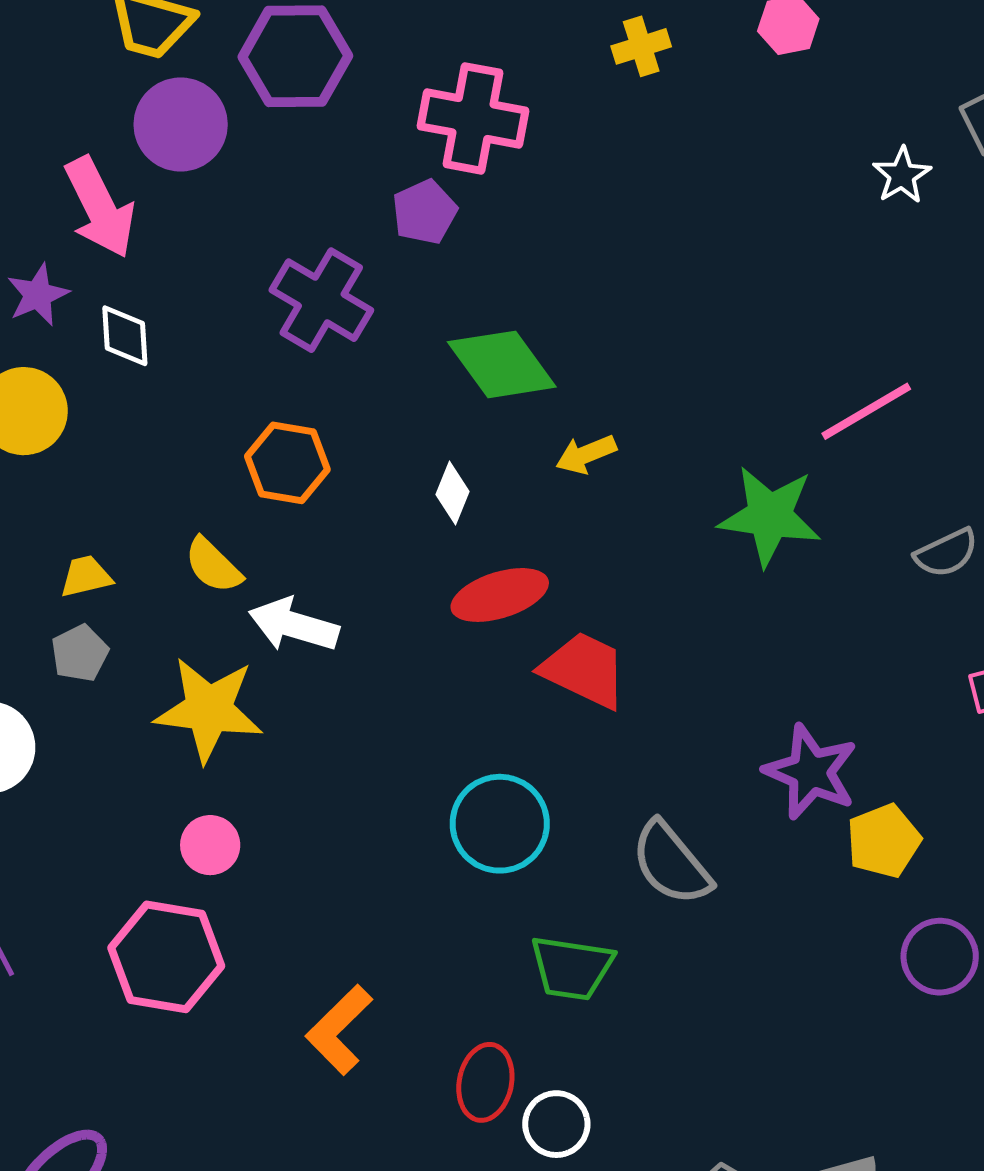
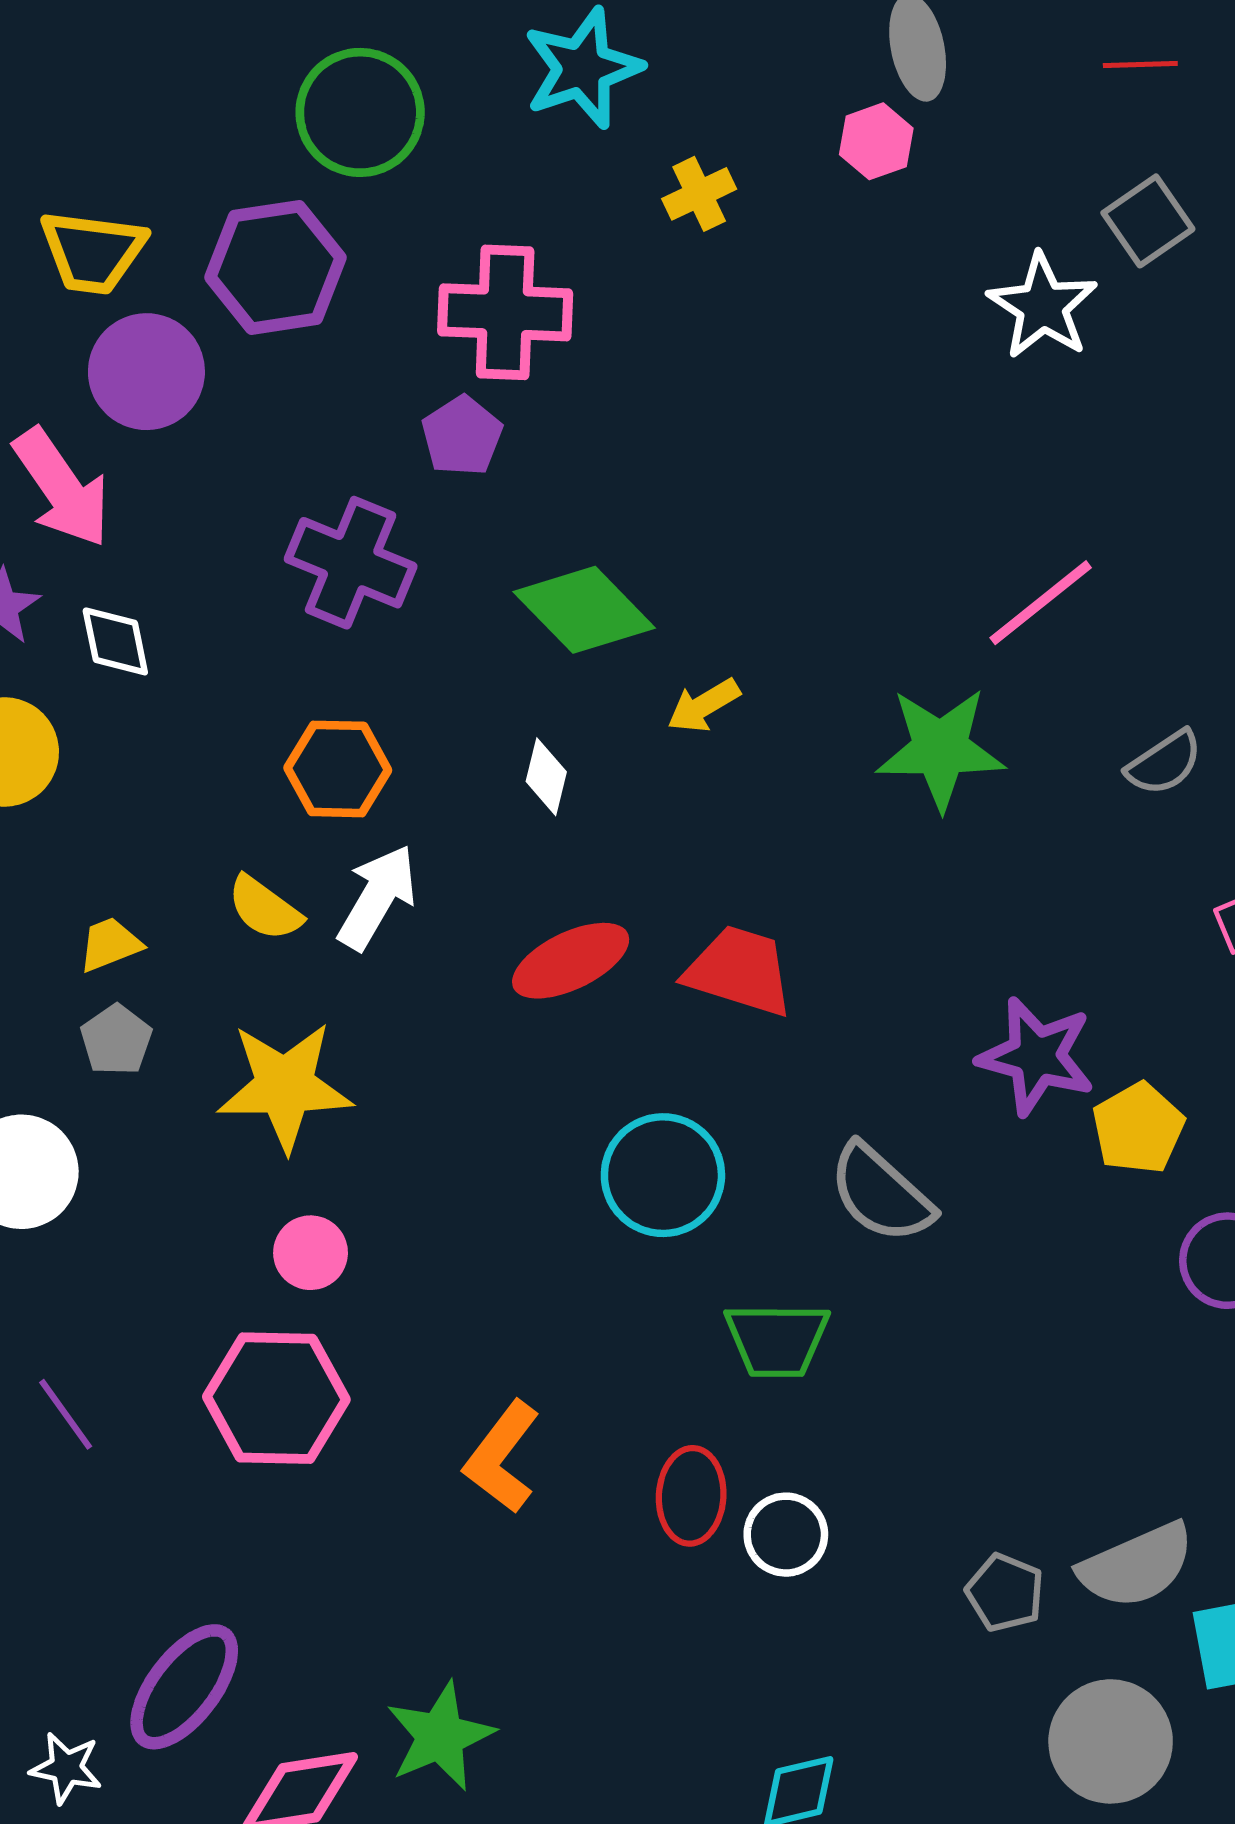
white star: (902, 175) -> (1043, 306), size x1.5
red ellipse: (500, 595) -> (571, 961), moved
white arrow: (294, 625) -> (377, 897), moved, turned 112

